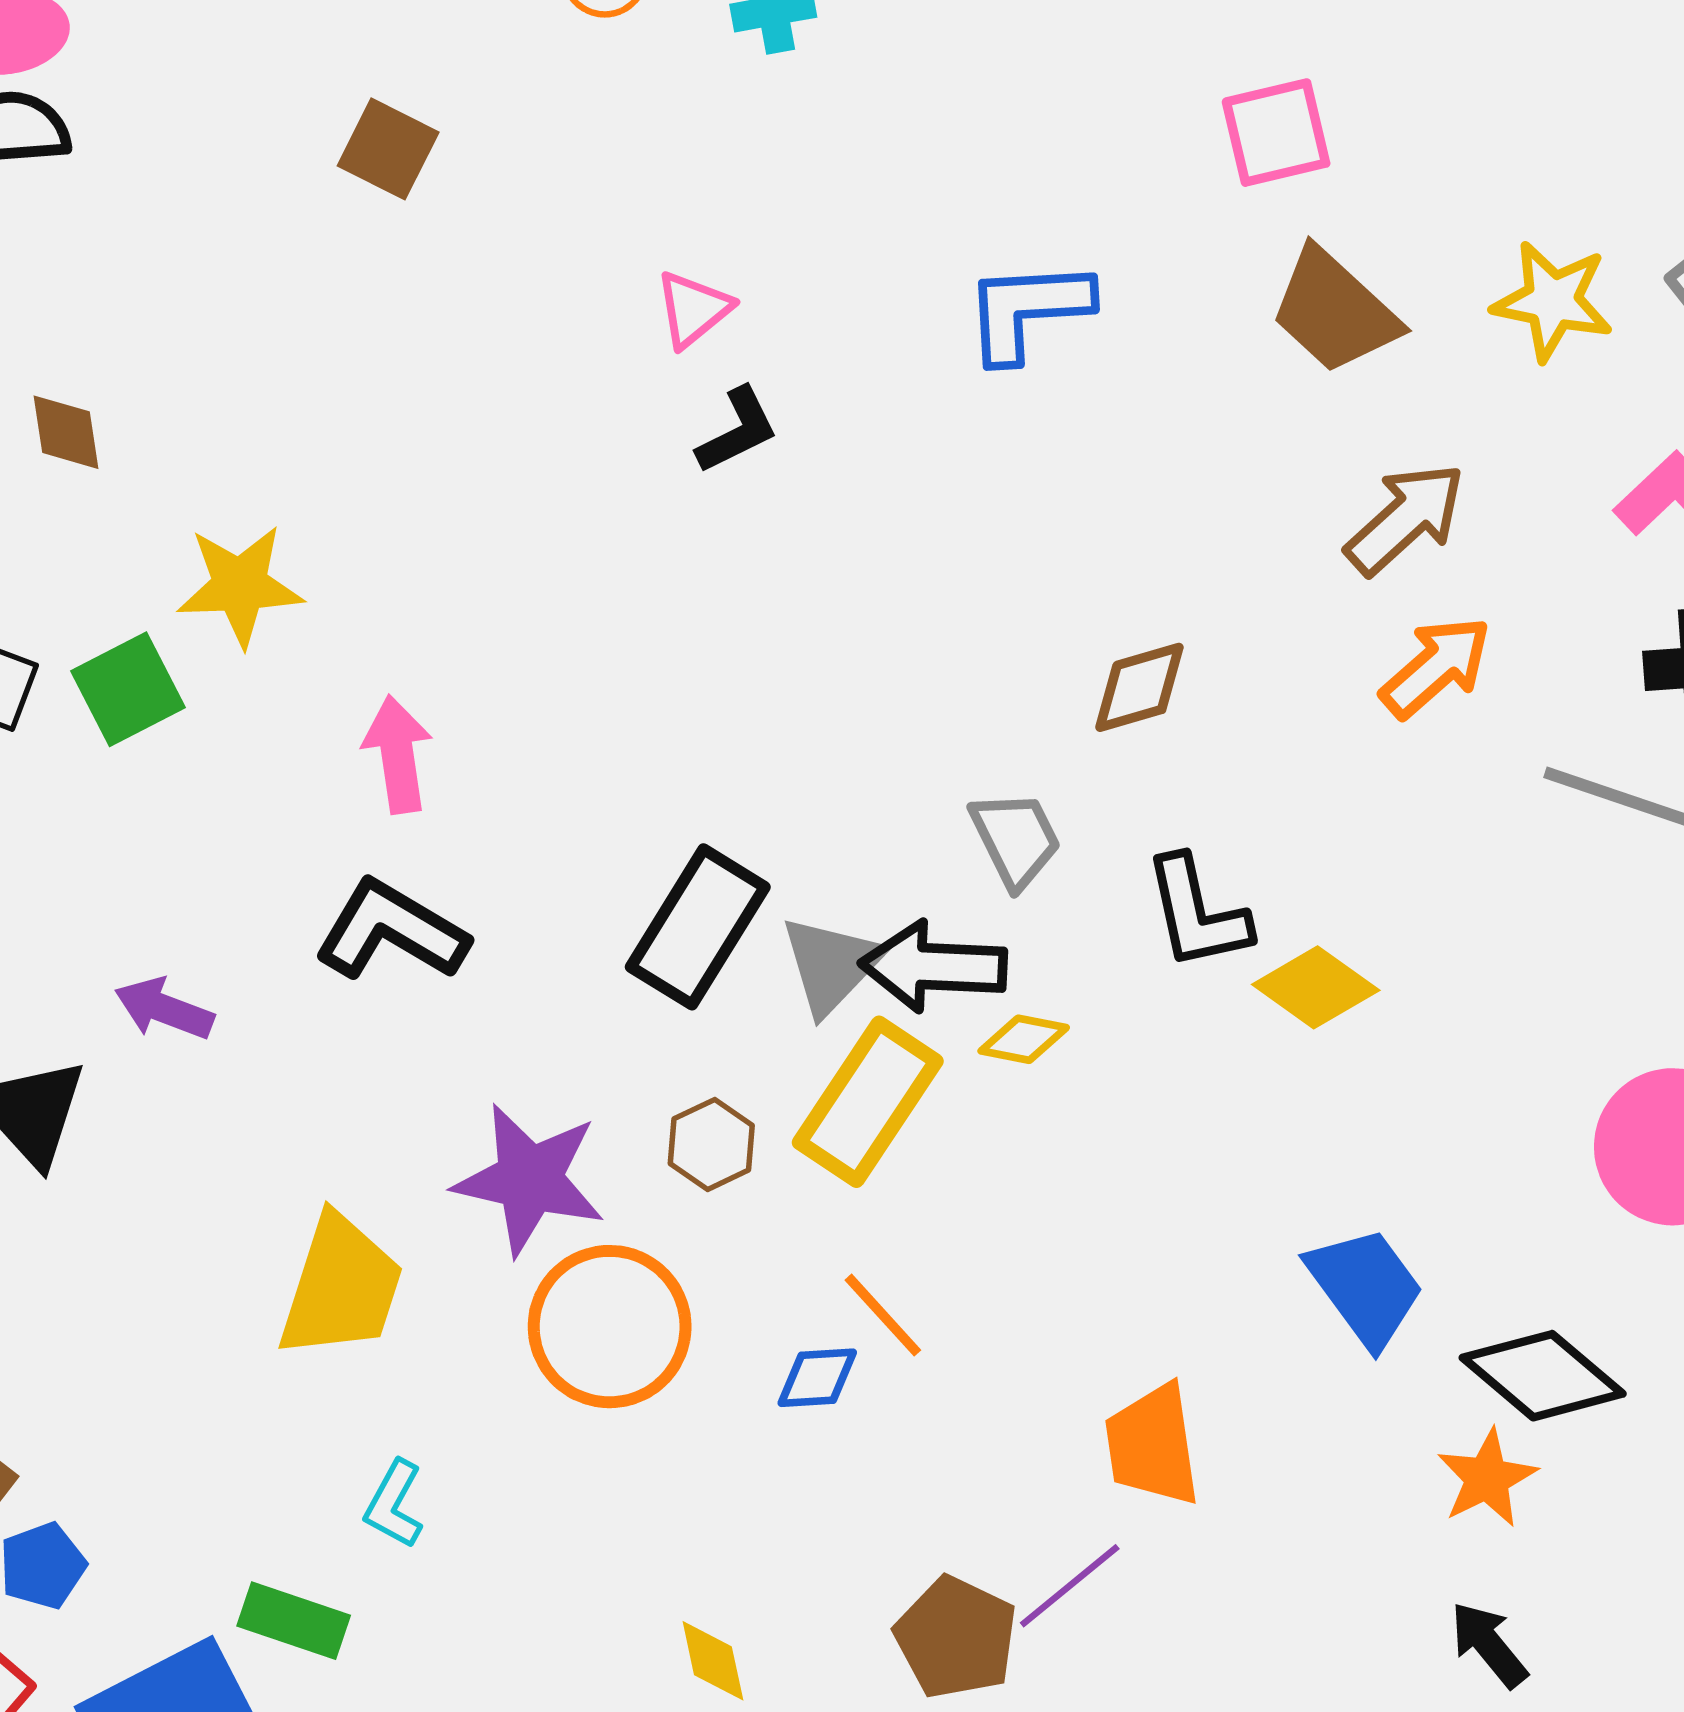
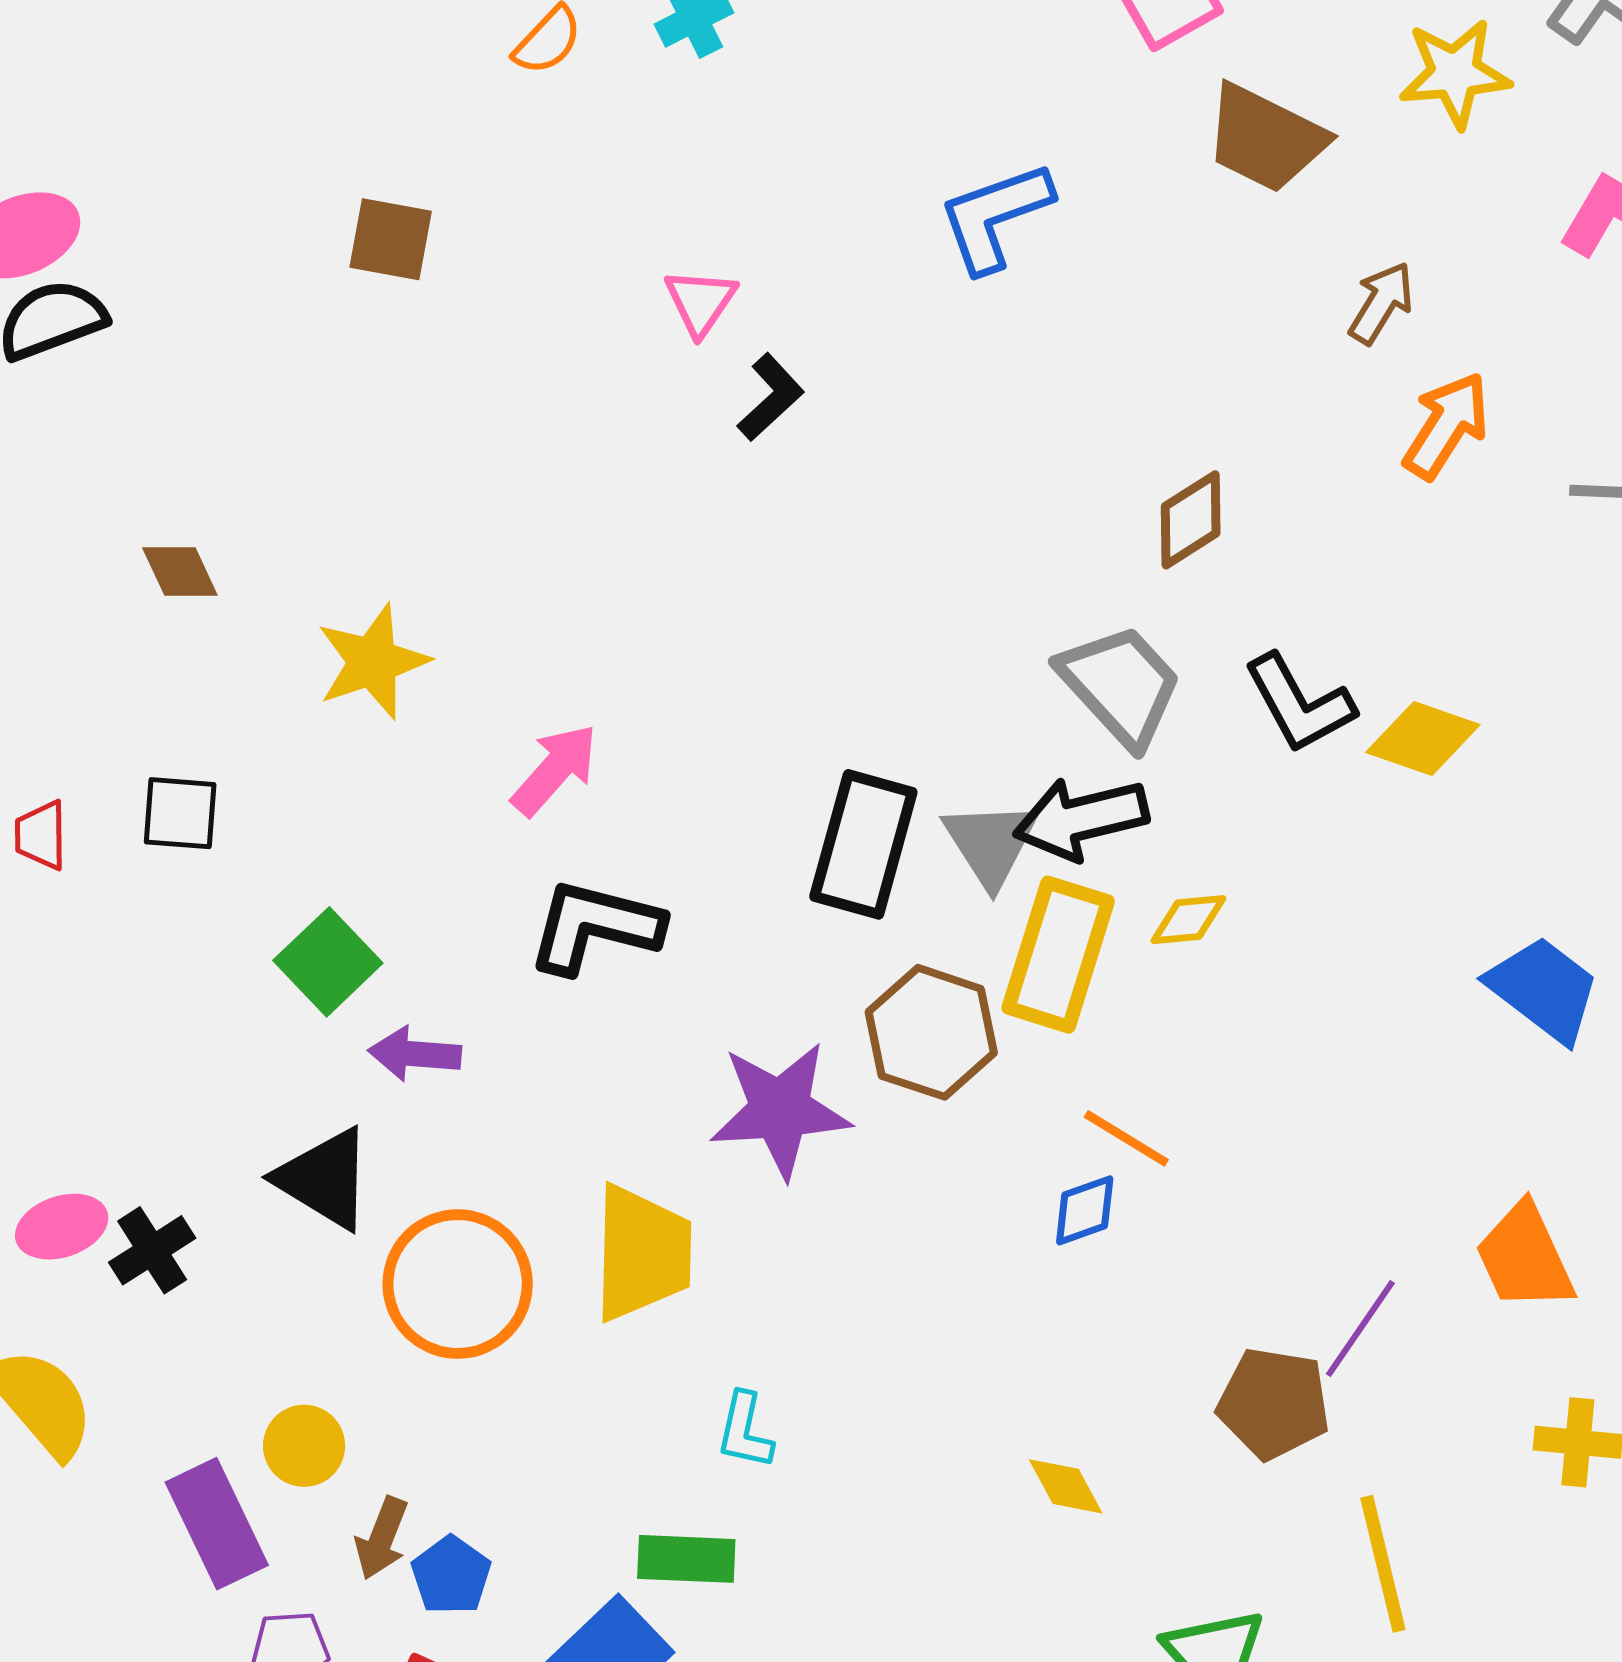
brown arrow: (1405, 519) -> (1381, 303), size x0.7
green square: (128, 689) -> (328, 962), moved
pink arrow: (398, 754) -> (555, 770), turned 66
gray trapezoid: (1016, 839) -> (1121, 685), size x1.4
yellow diamond: (1024, 1039) -> (1188, 920), moved
brown hexagon: (711, 1144) -> (931, 1032), size x1.6
orange circle: (610, 1327) -> (458, 1284), moved
orange trapezoid: (1153, 1445) -> (1525, 1257), moved

